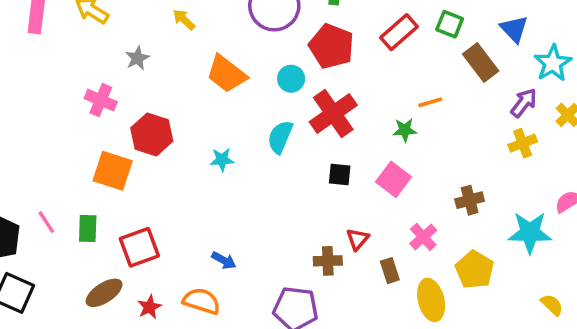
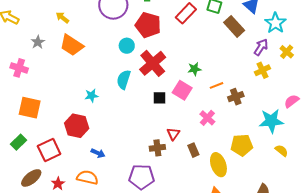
orange trapezoid: (227, 74) -> (72, 45), moved
orange line: (430, 102) -> (216, 85), moved
red hexagon: (152, 135) -> (77, 126), moved
pink square: (393, 179) -> (182, 90), moved
brown cross: (470, 200) -> (236, 97), moved
green rectangle: (88, 229) -> (18, 142), turned 49
pink cross: (423, 237) -> (207, 118), moved
yellow pentagon: (475, 270) -> (242, 145), turned -30
yellow semicircle: (552, 305) -> (281, 151), moved

